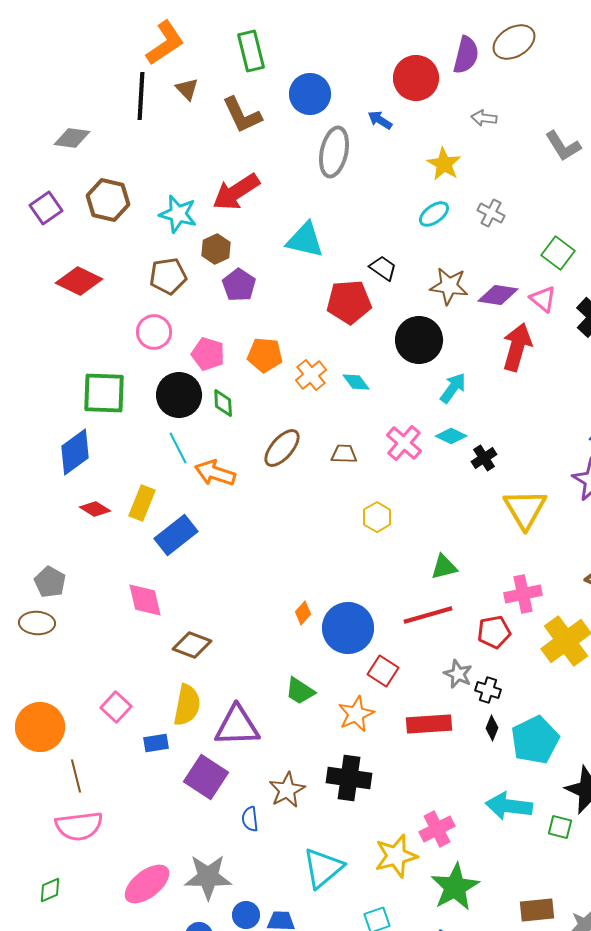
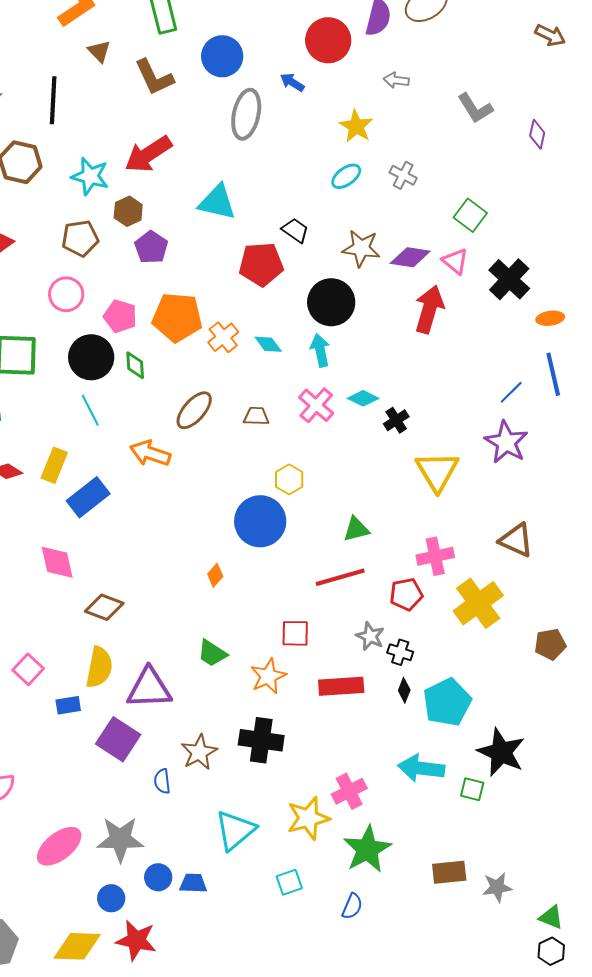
black line: (141, 96) -> (53, 100), moved
orange pentagon: (265, 355) -> (177, 317), size x1.4
cyan arrow: (453, 388) -> (320, 350), moved, turned -48
orange arrow: (215, 473) -> (150, 453), moved
blue circle: (348, 628) -> (260, 521), moved
red square: (383, 671) -> (295, 633), turned -32

